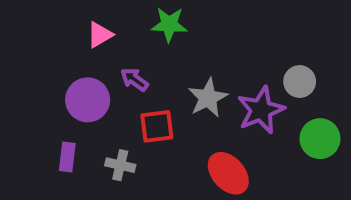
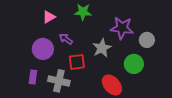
purple star: (261, 110) -> (122, 28), moved, turned 30
green circle: (320, 139) -> (134, 64), moved
gray cross: (120, 165) -> (59, 81), size x1.5

